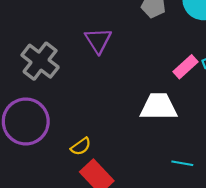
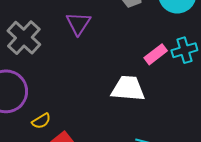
yellow semicircle: (81, 146) -> (41, 121), moved

